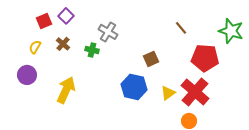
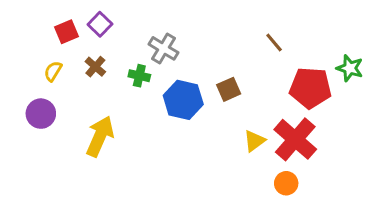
green star: (231, 31) -> (350, 68), moved, size x0.7
blue hexagon: (134, 87) -> (183, 100), moved

